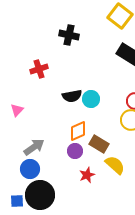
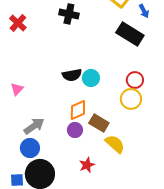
red cross: (39, 69) -> (18, 23), moved, turned -30
red star: (87, 175) -> (87, 165), moved

